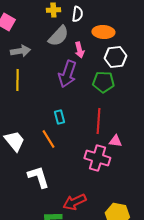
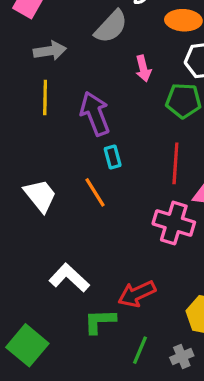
pink arrow: (79, 50) -> (143, 68), moved
purple arrow: (67, 74) -> (95, 114), moved, turned 140
white L-shape: (38, 177) -> (69, 278), moved, turned -30

